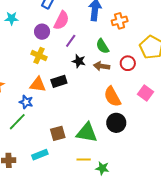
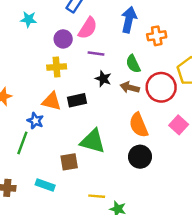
purple line: (71, 41) -> (96, 53), turned 56
yellow cross: (39, 56) -> (57, 67), turned -35
red circle: (128, 63) -> (161, 87), size x1.6
green line: (17, 122) -> (22, 143), turned -30
green triangle: (87, 133) -> (93, 141), moved
cyan rectangle: (40, 155) -> (45, 185), turned 35

